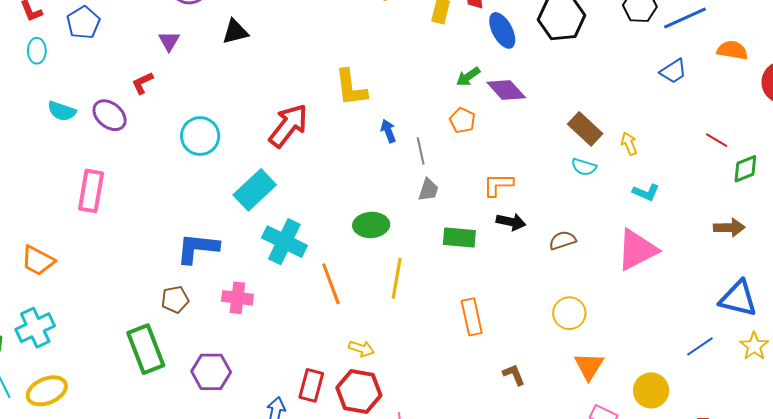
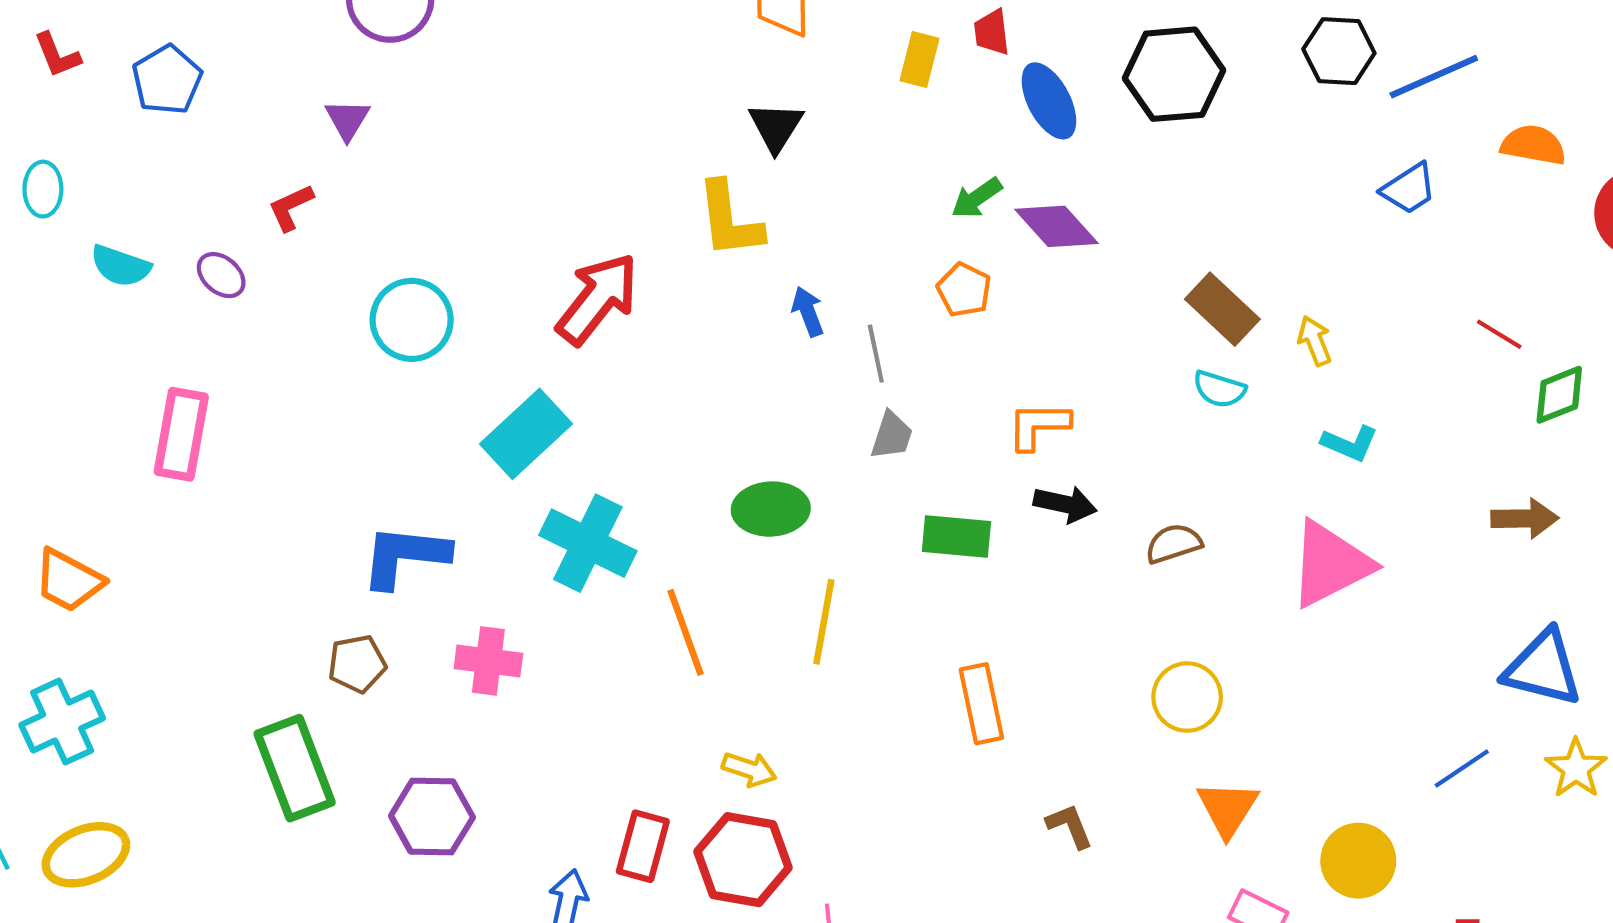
black triangle: (235, 32) -> (776, 127), moved, turned -44
cyan ellipse: (37, 51) -> (43, 189), moved
purple ellipse: (110, 115) -> (221, 275), size x0.7

